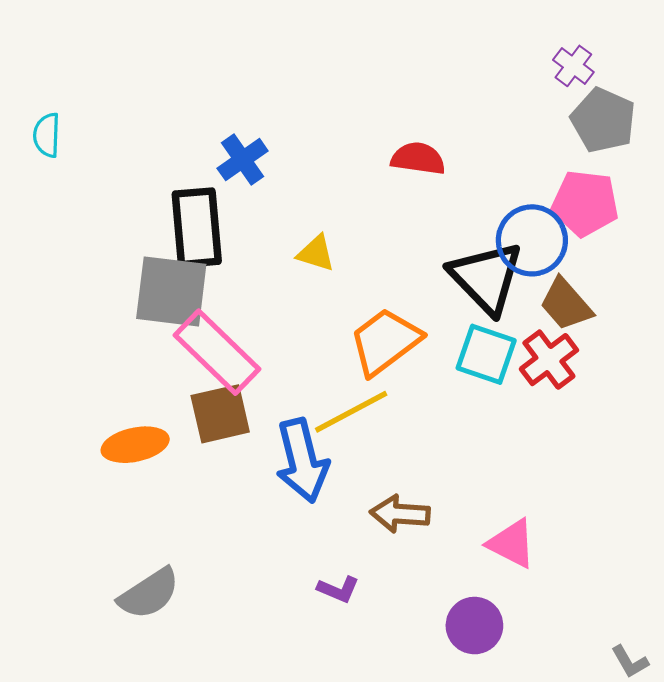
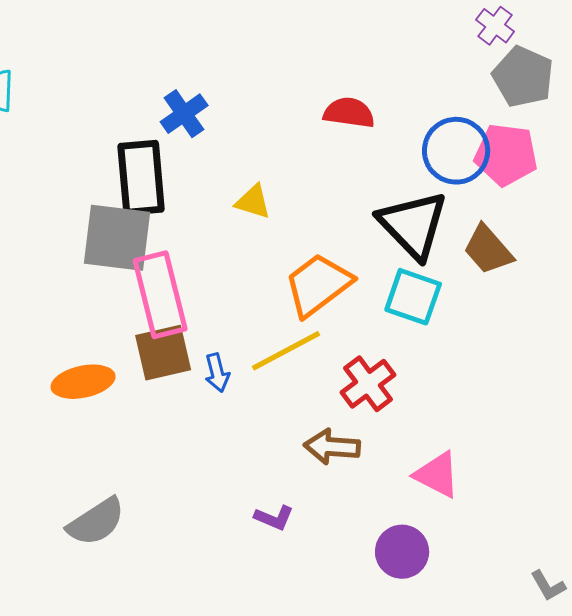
blue circle: (532, 240) -> (456, 151), moved
pink rectangle: (217, 352) -> (160, 295), turned 32
red cross: (549, 360) -> (368, 384), moved
blue arrow: (302, 461) -> (217, 373), moved, size x0.5

